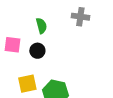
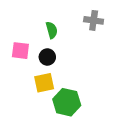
yellow square: (27, 84) -> (44, 83), moved

